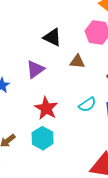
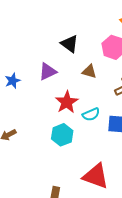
red star: (46, 108) -> (67, 102), moved
cyan hexagon: (43, 138) -> (62, 135), moved

